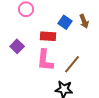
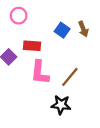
red rectangle: (48, 36) -> (32, 46), moved

